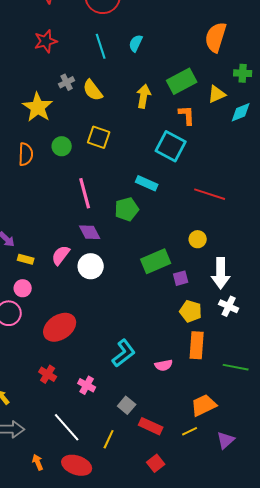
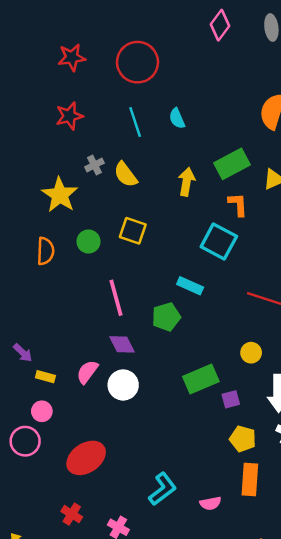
cyan semicircle: (136, 43) -> (177, 118), turned -48

